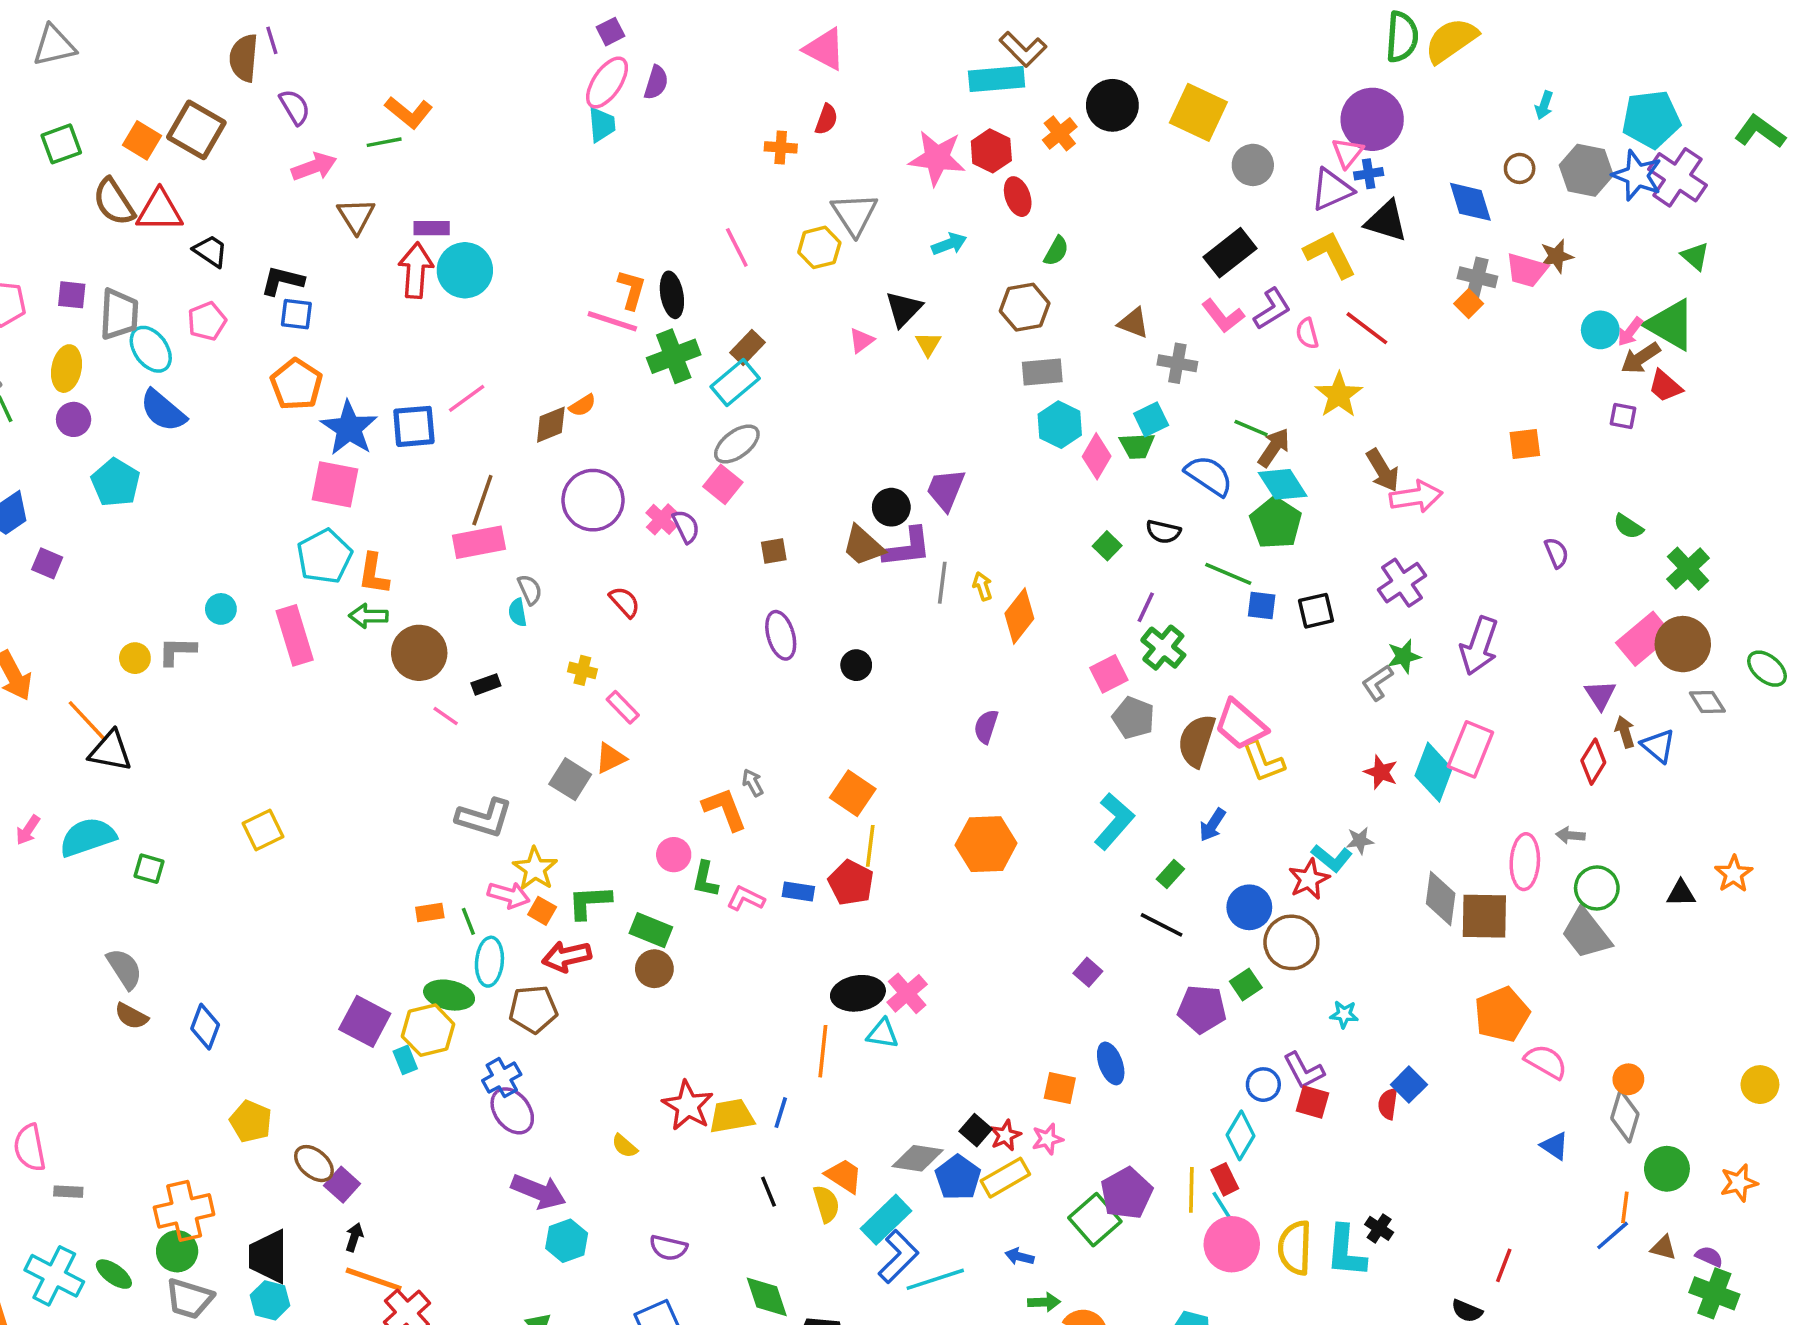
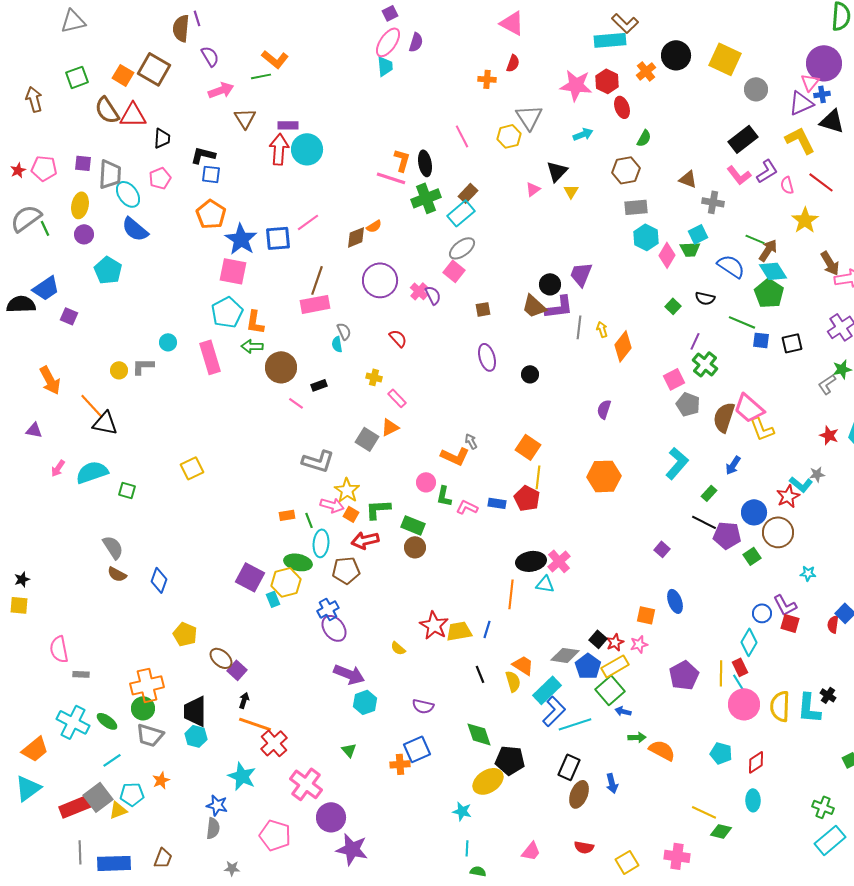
black trapezoid: (210, 251) -> (162, 138), turned 60
orange L-shape: (725, 809) -> (455, 456), turned 136
purple pentagon: (1202, 1009) -> (727, 535), moved
green square: (1095, 1220) -> (610, 690), moved

